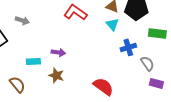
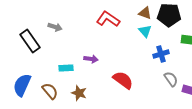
gray semicircle: (147, 63) -> (171, 79), moved
brown star: (56, 75) -> (79, 93), moved
red semicircle: (103, 86) -> (123, 80), moved

